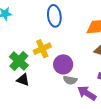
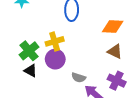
purple circle: (63, 64) -> (55, 59), moved

